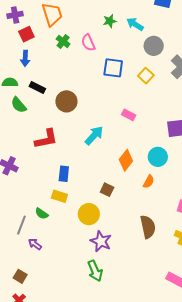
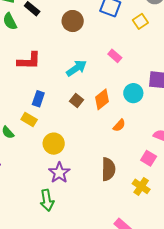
brown circle: (66, 101) -> (73, 21), moved
cyan circle: (158, 157) -> (133, 93), moved
brown square: (107, 190) -> (77, 101), moved

